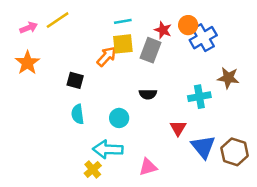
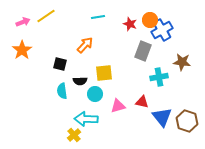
yellow square: (123, 44) -> (104, 73), moved
gray rectangle: (150, 50) -> (143, 51), moved
black semicircle: (148, 94) -> (80, 81), moved
red triangle: (178, 128) -> (142, 102), turned -48
pink triangle: (148, 167) -> (118, 106), moved

